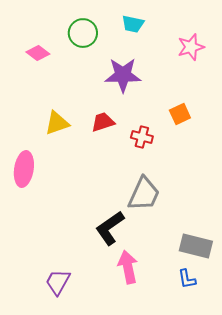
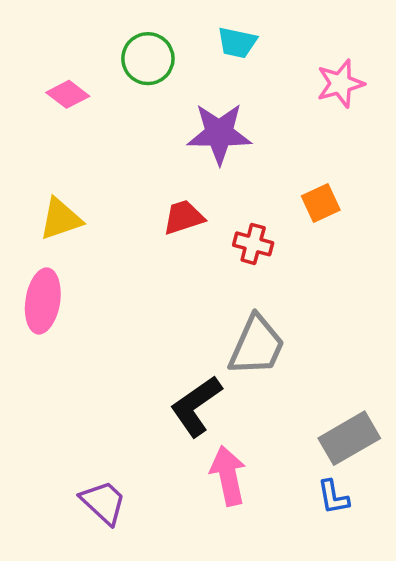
yellow triangle: (57, 123) -> (61, 219), moved
gray rectangle: (196, 246) -> (349, 438), turned -44
purple trapezoid: (58, 282) -> (103, 502), turned 104

